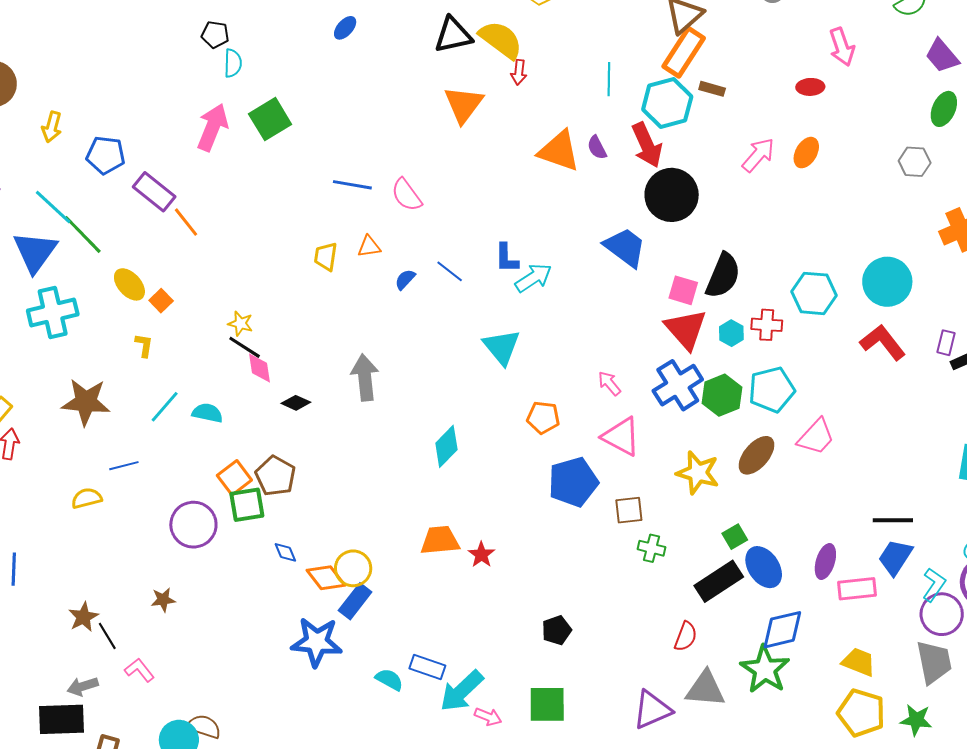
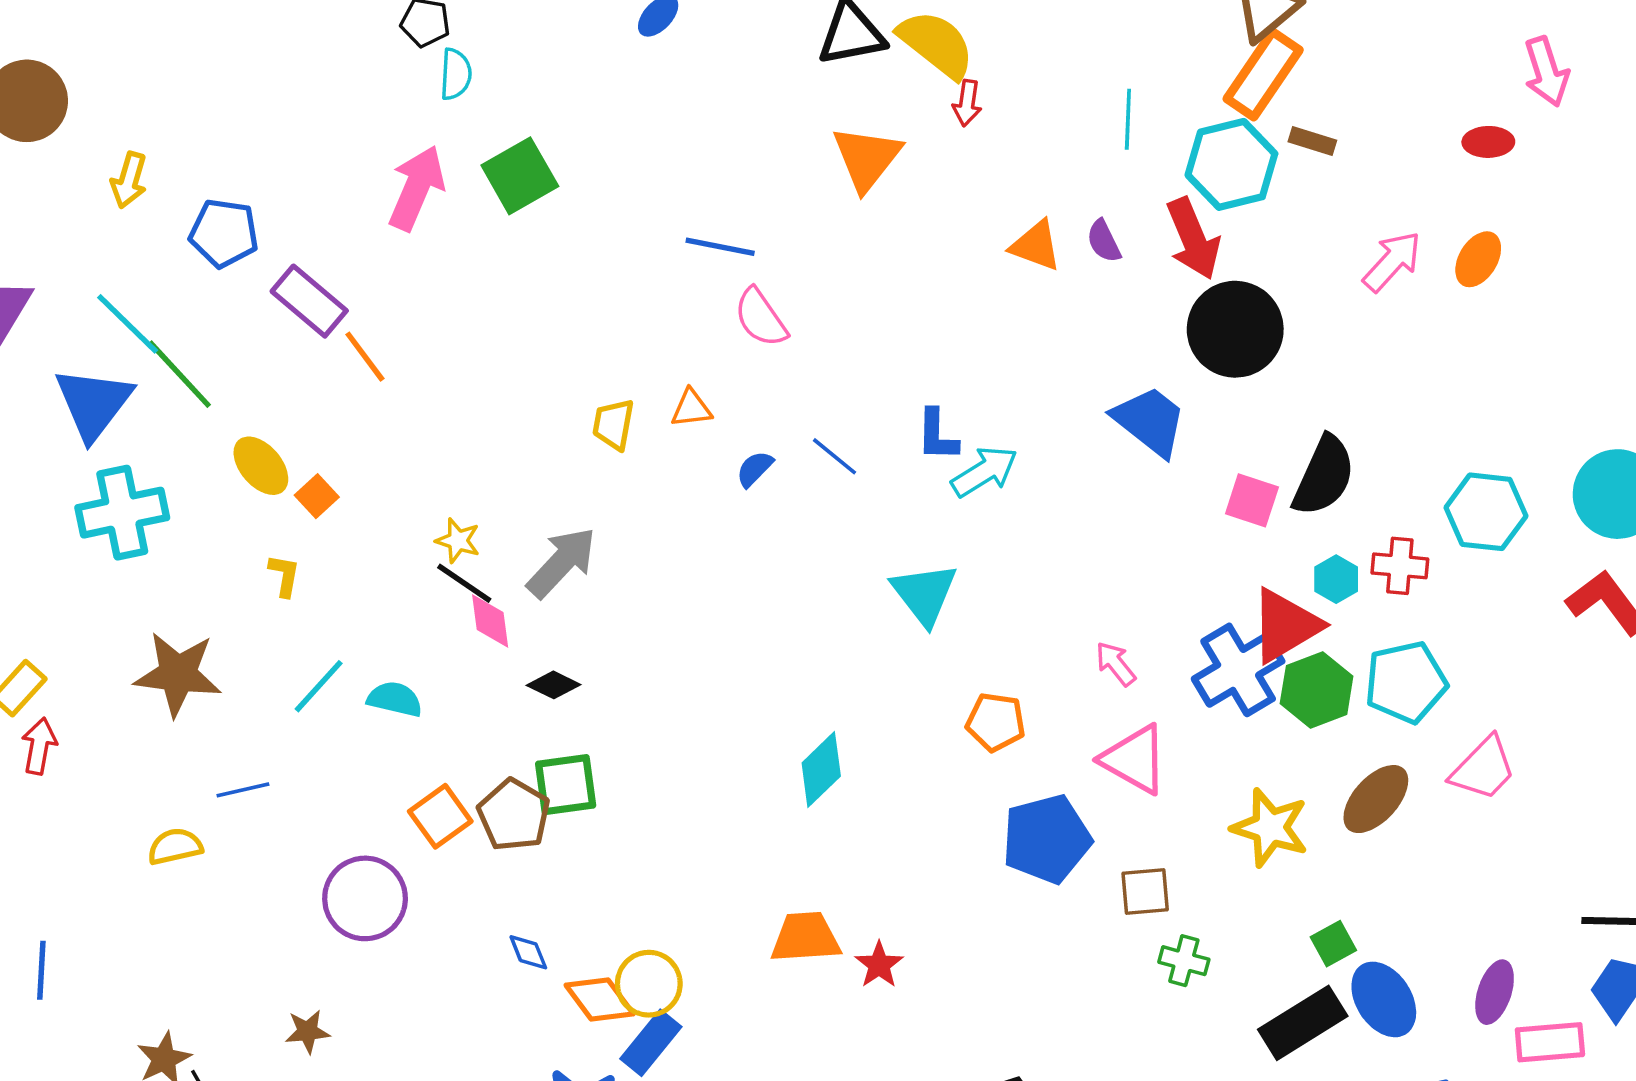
orange triangle: (559, 151) -> (1036, 246), size x0.7
blue line: (352, 185) -> (720, 247), moved
red triangle: (686, 329) -> (1285, 626), moved, turned 39
gray arrow: (365, 377) -> (562, 562), moved, turned 48
green square: (247, 505) -> (566, 785), moved

